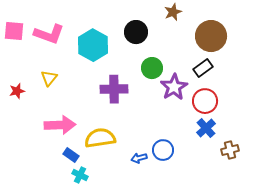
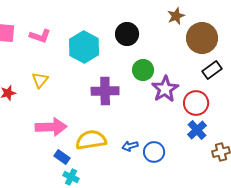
brown star: (173, 12) -> (176, 16), moved
pink L-shape: (49, 34) -> (40, 36), size x0.7
black rectangle: (203, 68) -> (212, 70), moved
blue arrow: (139, 158) -> (130, 146), moved

